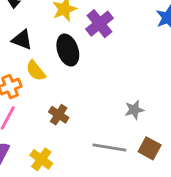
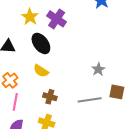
yellow semicircle: (36, 71) -> (41, 71), moved
brown cross: (59, 115) -> (50, 97), moved

